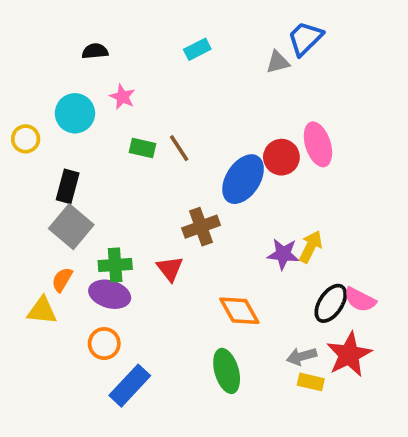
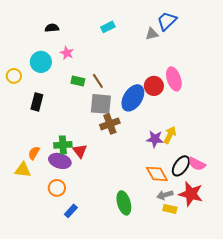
gray square: (71, 227) -> (101, 104), moved, turned -35
red triangle: (170, 269) -> (80, 151), moved
orange diamond: (239, 311) -> (157, 174), moved
red star: (349, 355) -> (191, 194), turned -30
blue rectangle: (130, 386) -> (71, 211), size x0.6

